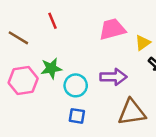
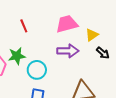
red line: (52, 21) -> (24, 26), moved
purple arrow: (113, 77) -> (68, 51), moved

